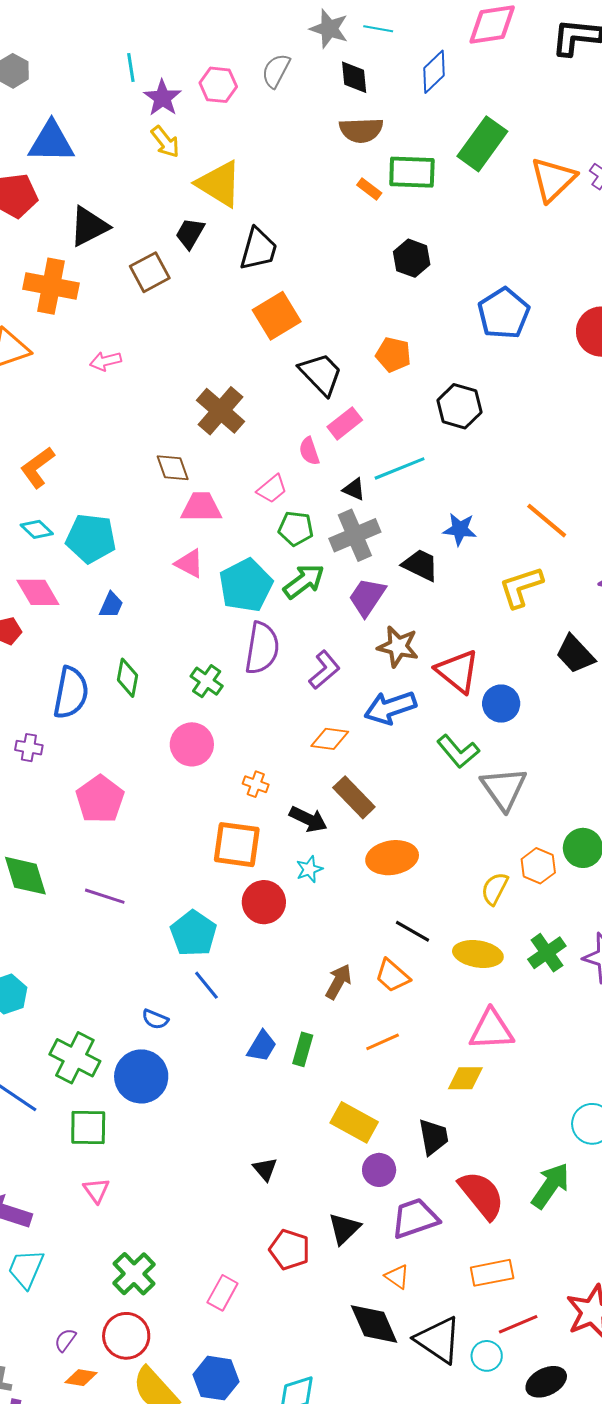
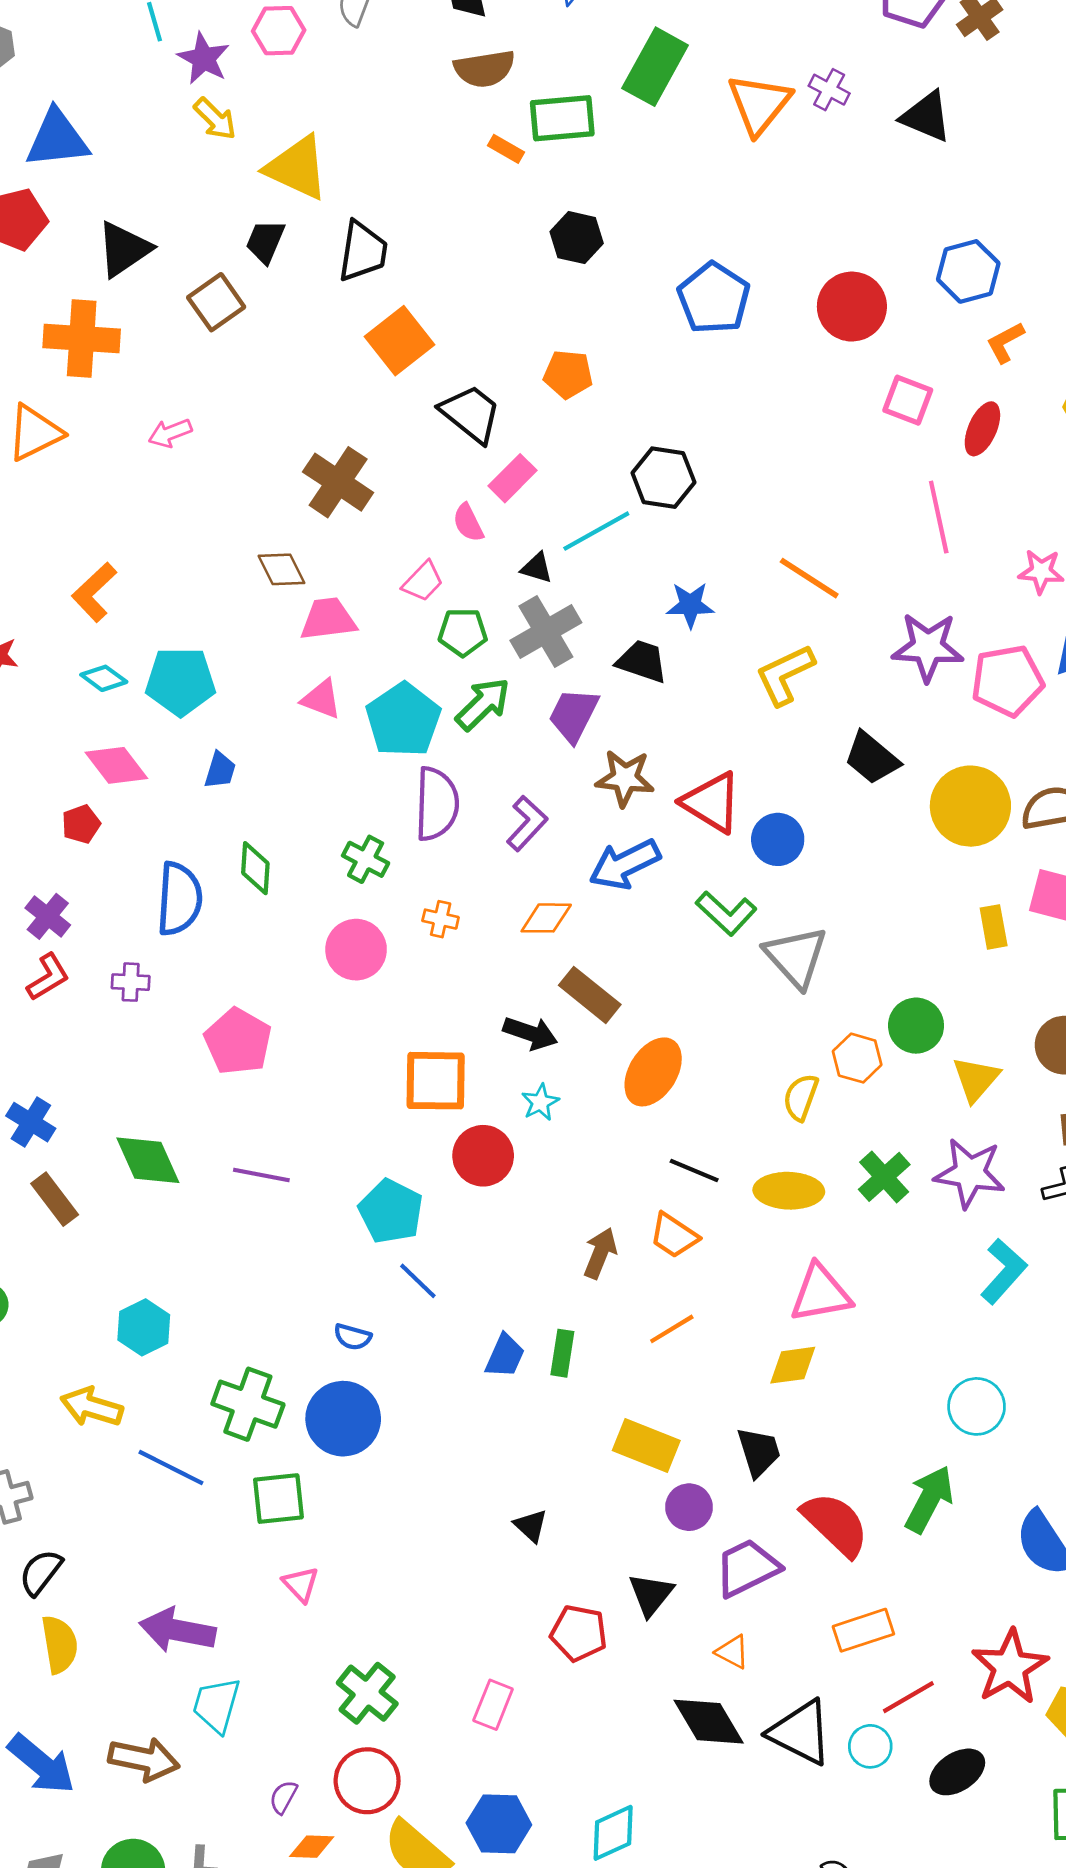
black hexagon: (459, 406) -> (663, 478), moved
orange cross: (256, 784) -> (441, 919), moved
orange ellipse: (392, 858) -> (653, 1072), turned -42

